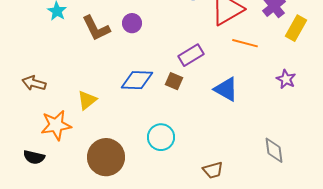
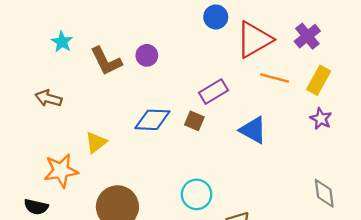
yellow rectangle: (296, 28) -> (319, 80), moved
brown arrow: (34, 83) -> (48, 98), moved
cyan circle: (161, 137) -> (197, 194), moved
gray diamond: (274, 150) -> (324, 193), moved

